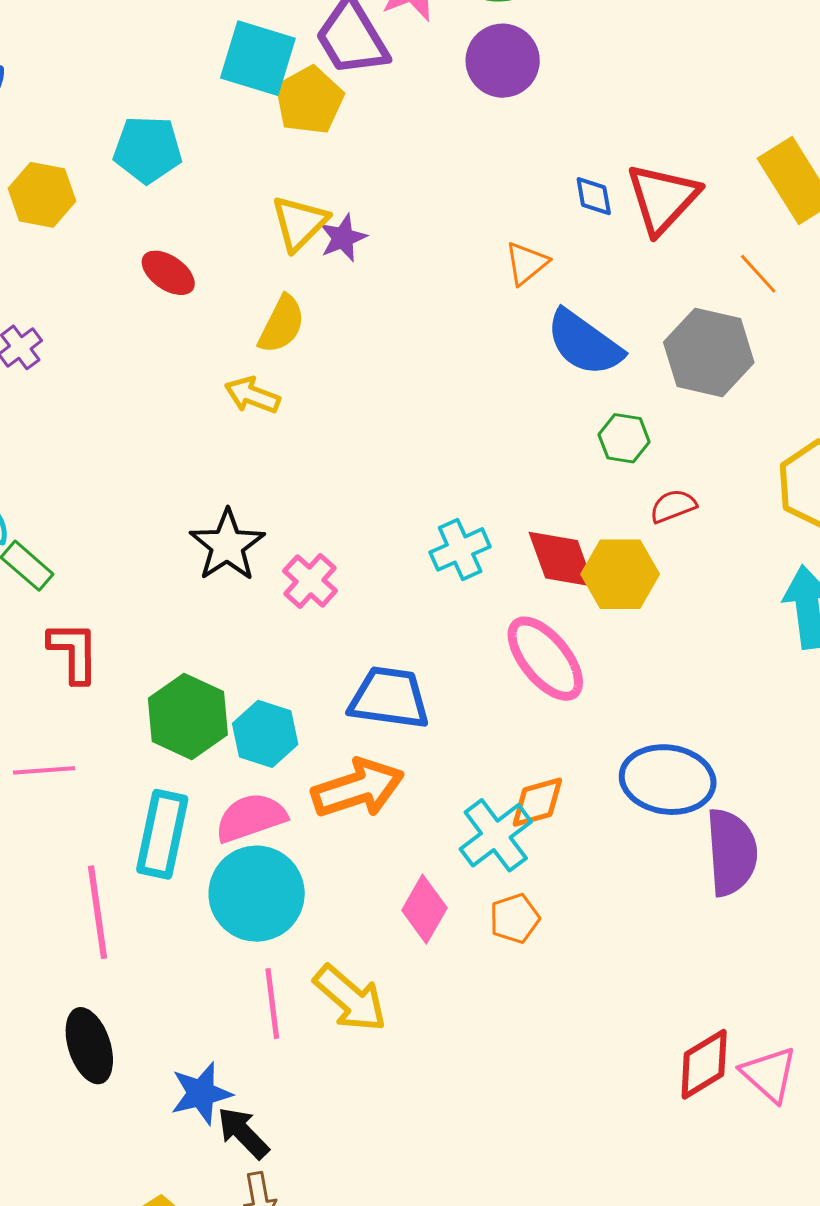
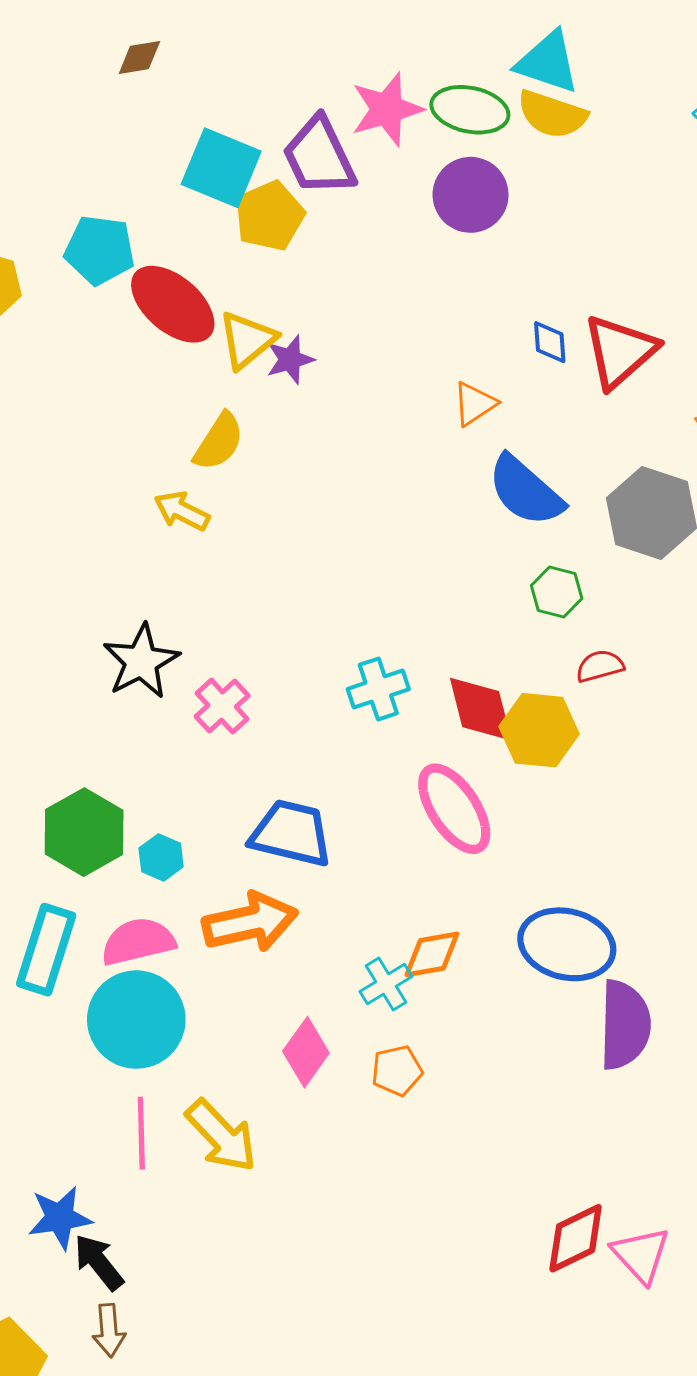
red ellipse: (168, 273) -> (173, 304), moved, size x1.6
cyan hexagon: (265, 734) -> (161, 857), size x0.7
cyan cross: (496, 835) -> (386, 984), size x0.7

